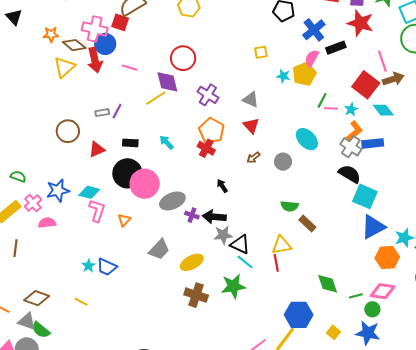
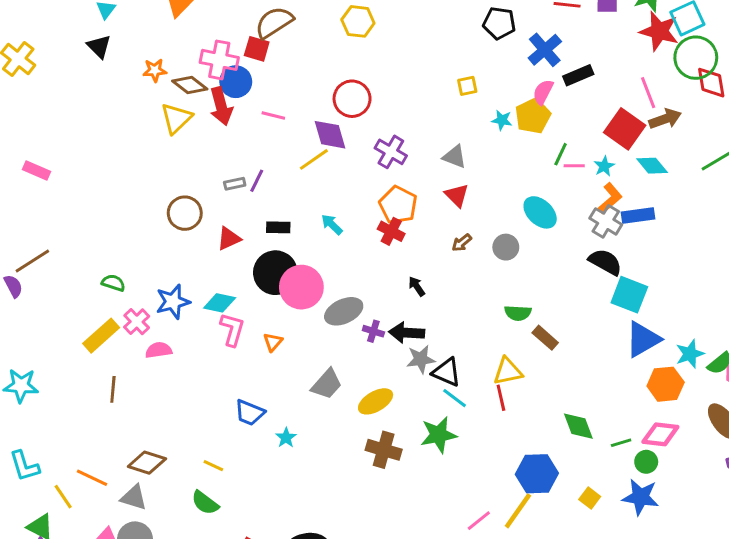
red star: (360, 23) -> (659, 31), moved
cyan star: (89, 266) -> (286, 438), moved
green semicircle: (41, 330) -> (205, 503), moved

